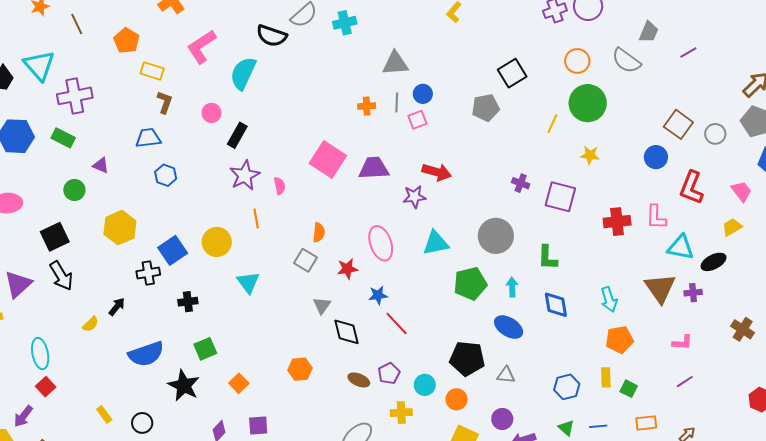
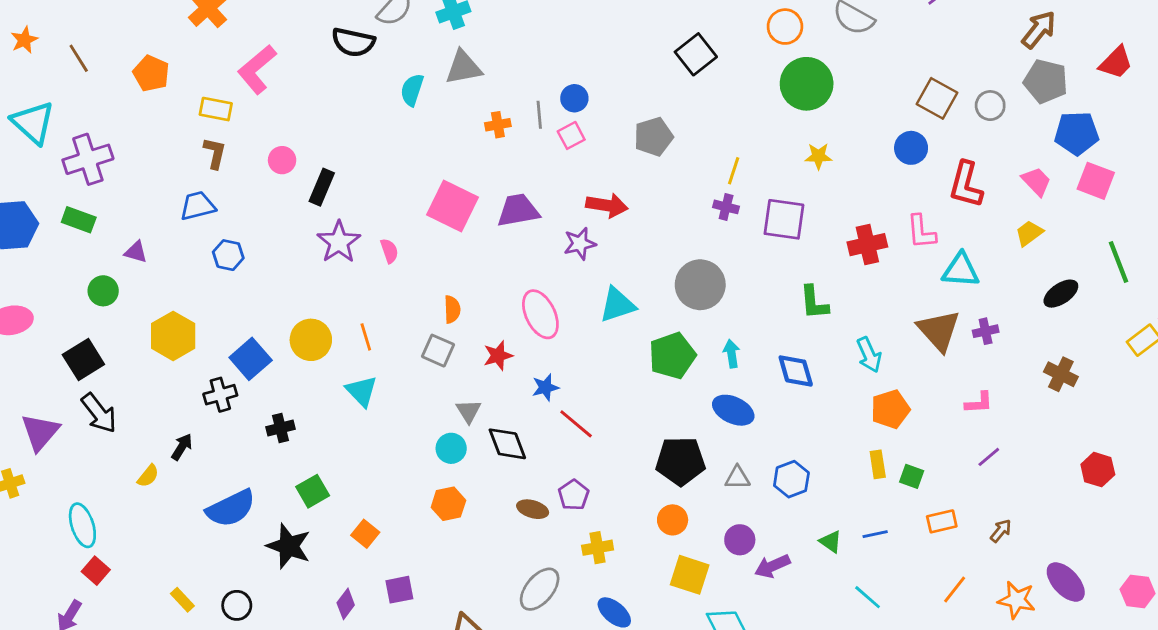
gray triangle: (395, 63) -> (464, 67), moved
yellow rectangle: (152, 71) -> (216, 109), moved
cyan semicircle: (243, 73) -> (412, 90), moved, size x0.7
gray pentagon: (486, 108) -> (653, 137), moved
yellow line: (552, 124) -> (734, 171), moved
orange line: (256, 219) -> (366, 337), moved
green L-shape: (548, 258) -> (814, 303), moved
black ellipse: (713, 262) -> (1061, 294), moved
cyan circle: (425, 385) -> (451, 448), moved
blue hexagon: (567, 387) -> (791, 479), moved

